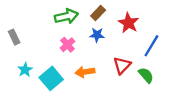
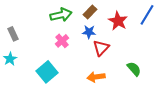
blue line: (151, 46) -> (147, 15), moved
red triangle: (122, 65) -> (101, 48), moved
cyan star: (25, 70) -> (10, 59), moved
orange arrow: (85, 72) -> (96, 77), moved

